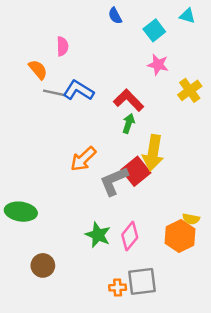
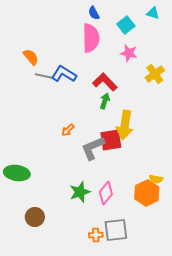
pink semicircle: (62, 46) -> (91, 38), moved, size x1.8
orange arrow: (83, 159) -> (68, 130), size x0.6
red square: (136, 171) -> (111, 140), turned 30
green star: (98, 235) -> (80, 192), turned 30

